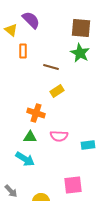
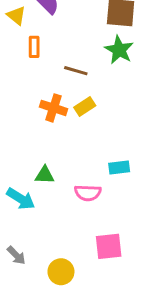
orange cross: (36, 113) -> (54, 108), moved
pink semicircle: (59, 136) -> (88, 193), moved
cyan rectangle: (88, 145) -> (119, 167), moved
cyan arrow: (25, 159) -> (21, 199), moved

